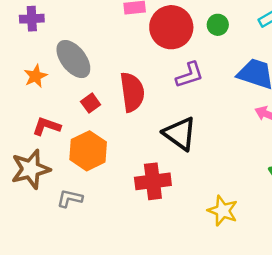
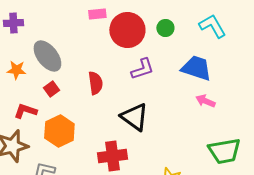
orange star: (35, 76) -> (16, 70), turned 30
red semicircle: (132, 92) -> (95, 83), size x0.7
red square: (91, 103) -> (51, 89), moved

